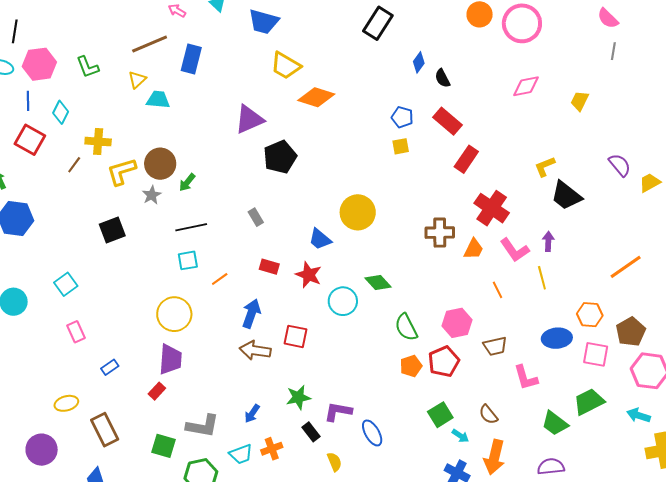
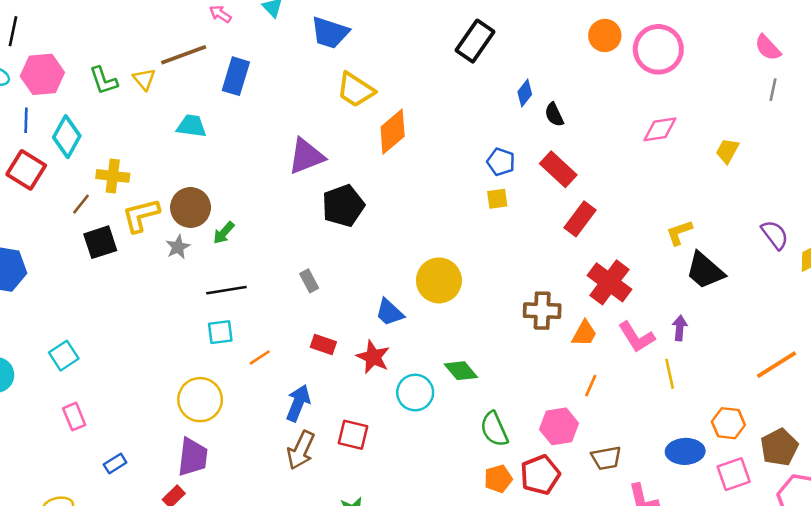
yellow triangle: (137, 80) -> (144, 79), moved, turned -30
orange diamond: (316, 97) -> (393, 132), turned -60
cyan diamond: (61, 112) -> (67, 137), size x1.4
black square: (112, 230) -> (100, 242), moved
orange line: (498, 290) -> (591, 386), moved, turned 48
brown arrow: (255, 350) -> (301, 450), turned -76
pink square: (596, 354) -> (734, 474), turned -32

